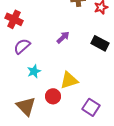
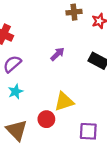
cyan star: (34, 71) -> (16, 92), moved
purple square: (91, 107) -> (88, 131), turned -30

